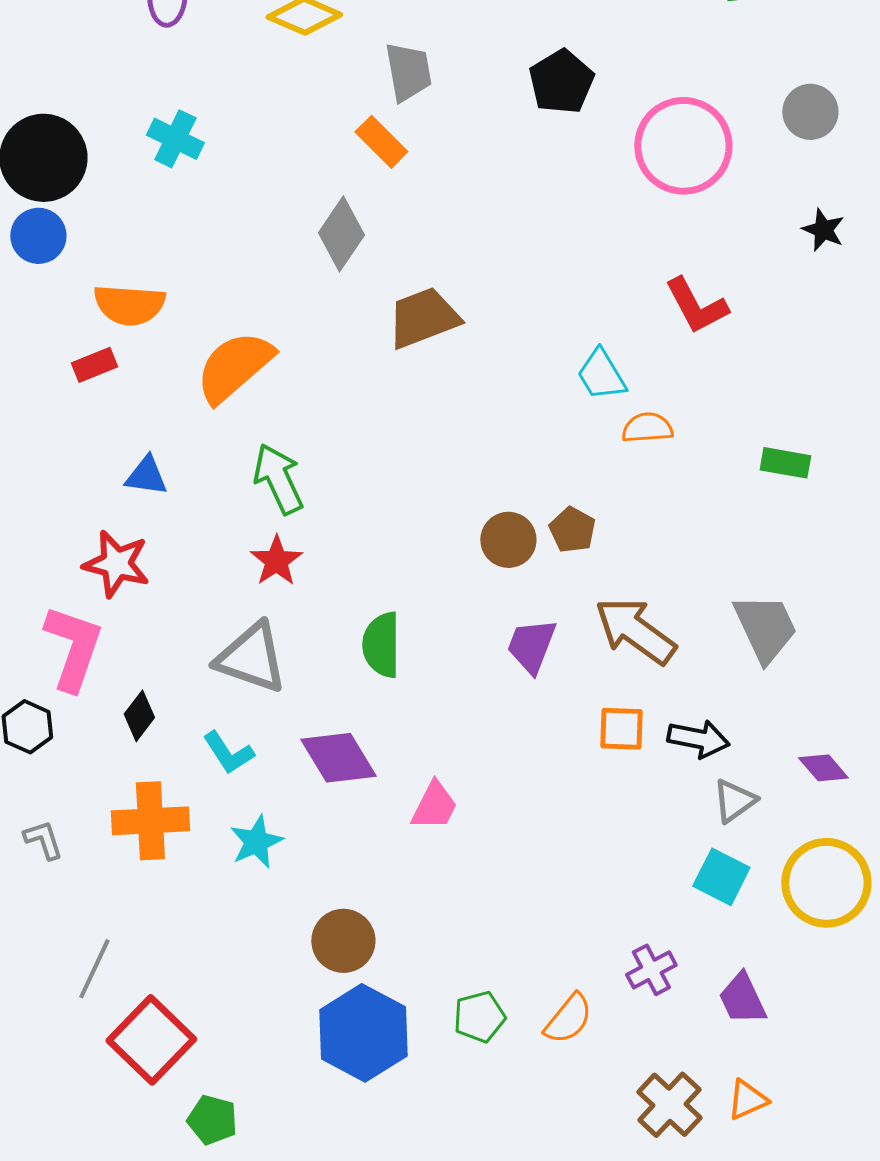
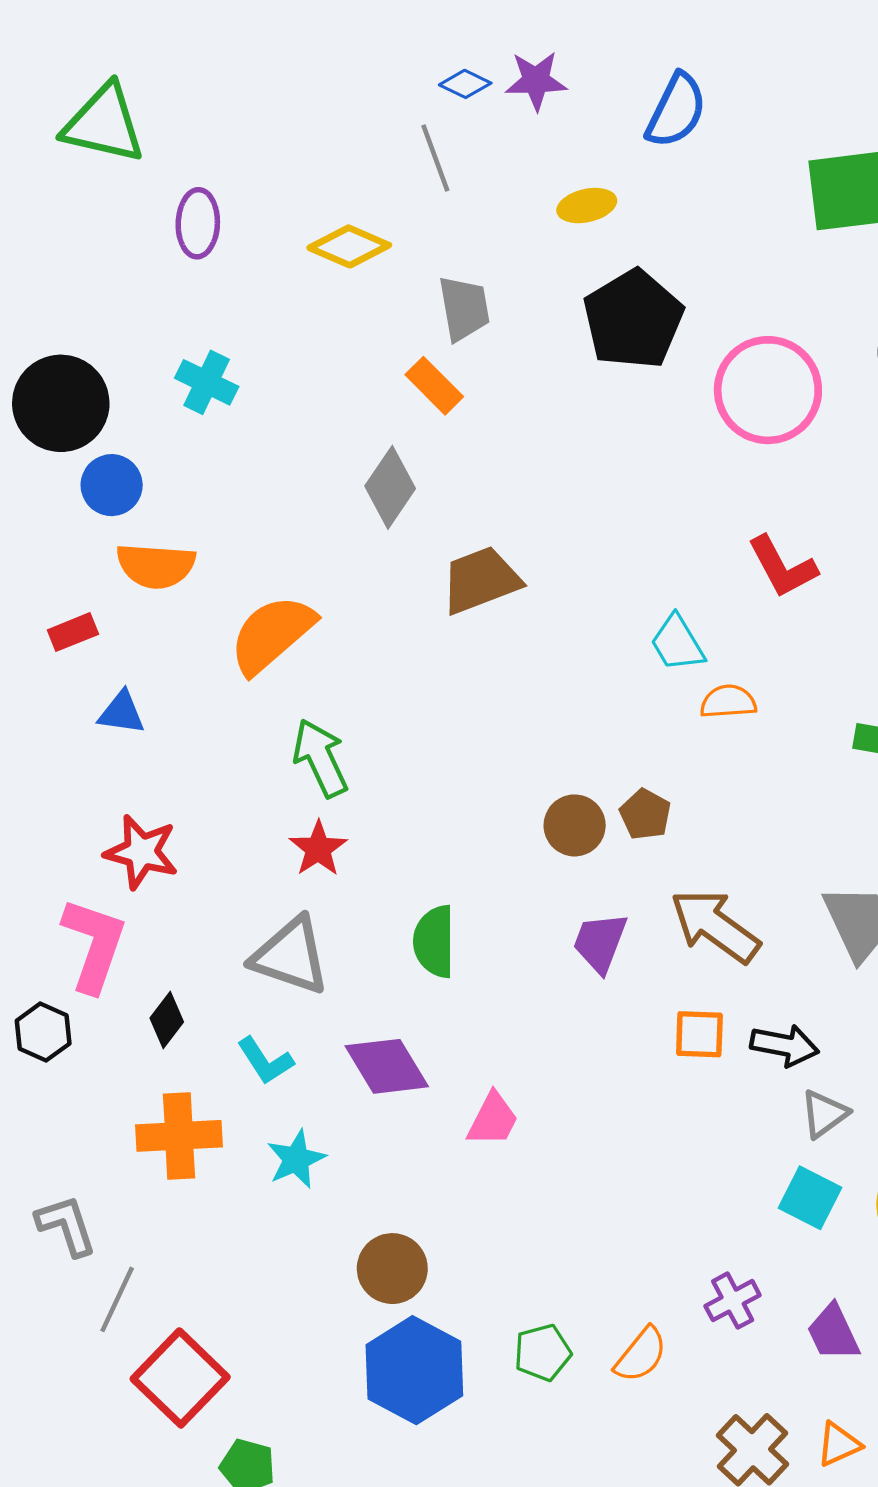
black pentagon: (561, 82) -> (633, 319), size x1.4
blue circle: (38, 236) -> (112, 485), moved
red rectangle: (94, 365) -> (73, 632), moved
blue triangle: (146, 476) -> (122, 713), moved
gray L-shape: (43, 840) -> (66, 1225), moved, size x1.4

